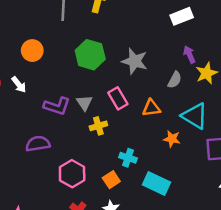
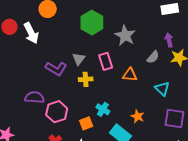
white arrow: (19, 85) -> (31, 33), size x1.5
purple L-shape: (57, 106) -> (56, 69), moved
cyan triangle: (195, 116) -> (162, 89), size x0.7
orange star: (172, 139) -> (138, 116), moved
purple semicircle: (38, 144) -> (34, 97), moved

